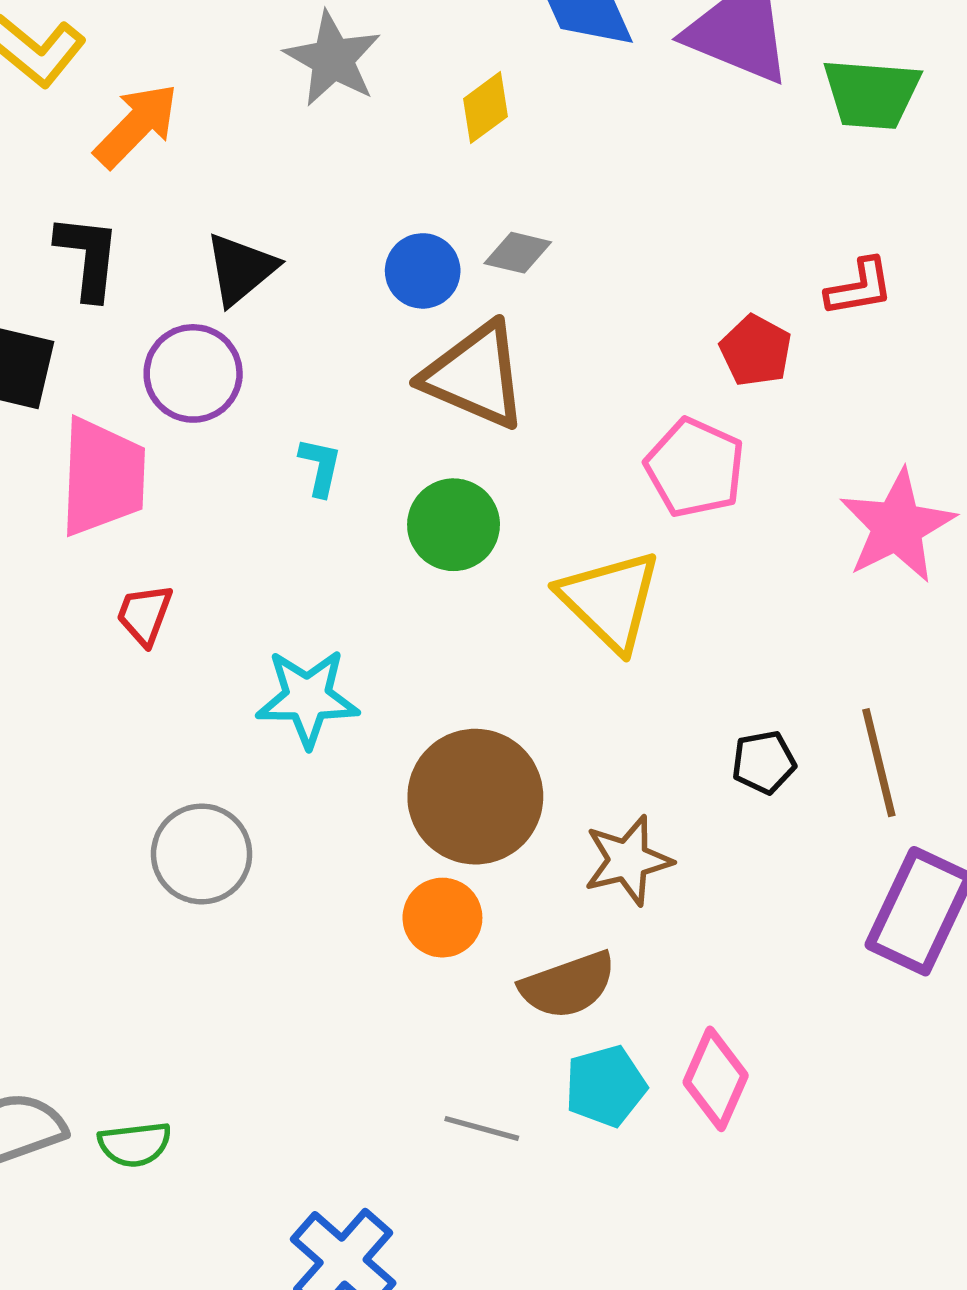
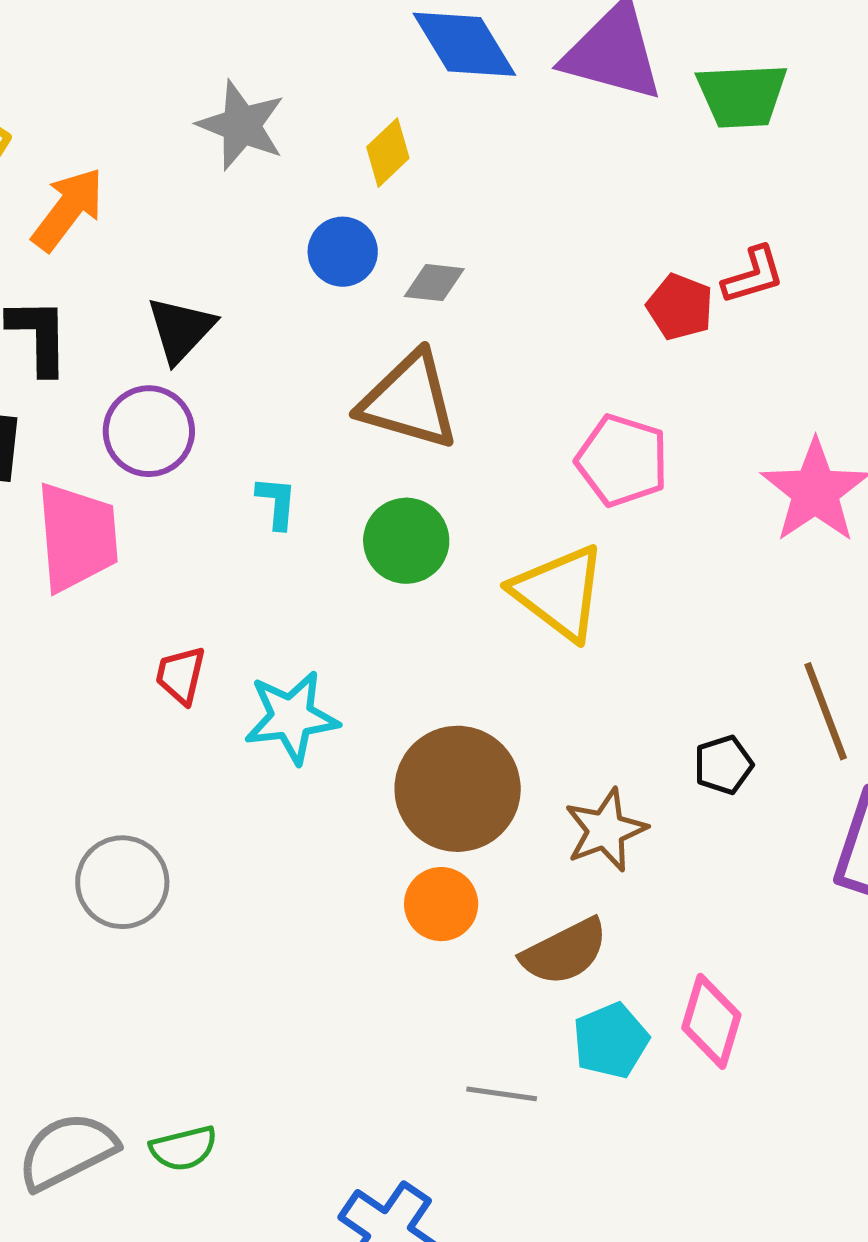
blue circle: (423, 271) -> (343, 252), moved
red pentagon: (756, 351) -> (680, 307), moved
red trapezoid: (145, 615) -> (181, 675), moved
black pentagon: (764, 762) -> (723, 765), moved
gray circle: (202, 854) -> (122, 882), moved

